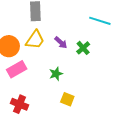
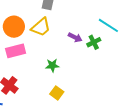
purple arrow: (61, 43) -> (75, 37), moved, turned -32
green cross: (83, 48) -> (94, 42), moved

